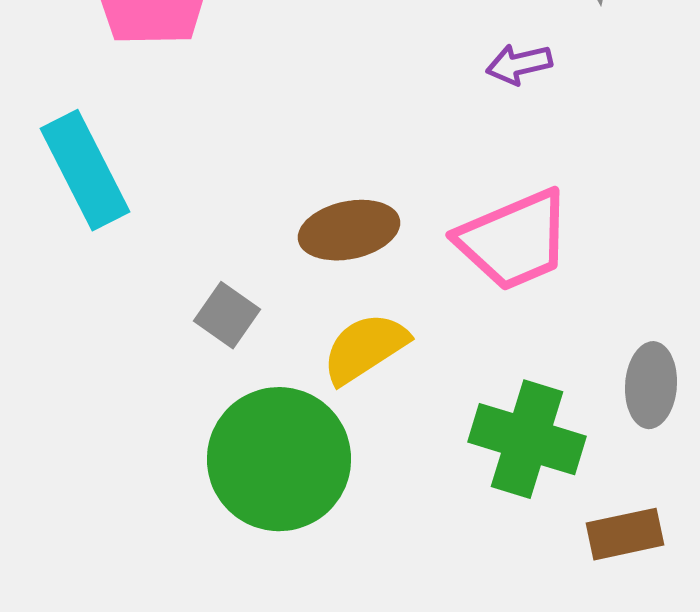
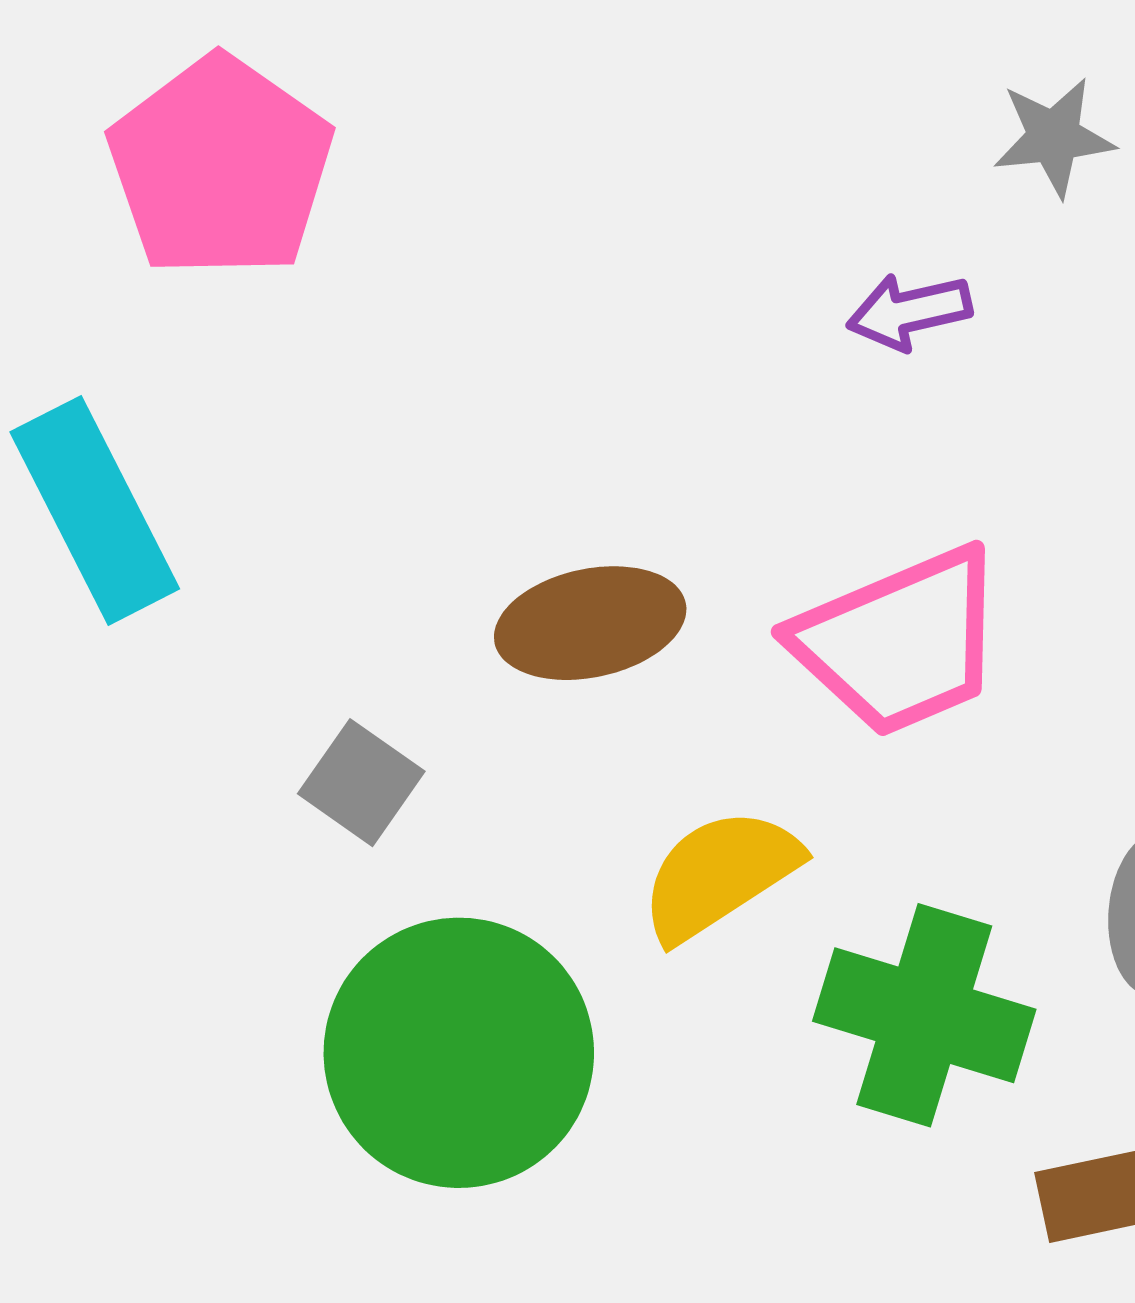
yellow semicircle: (365, 348) -> (720, 875), moved

